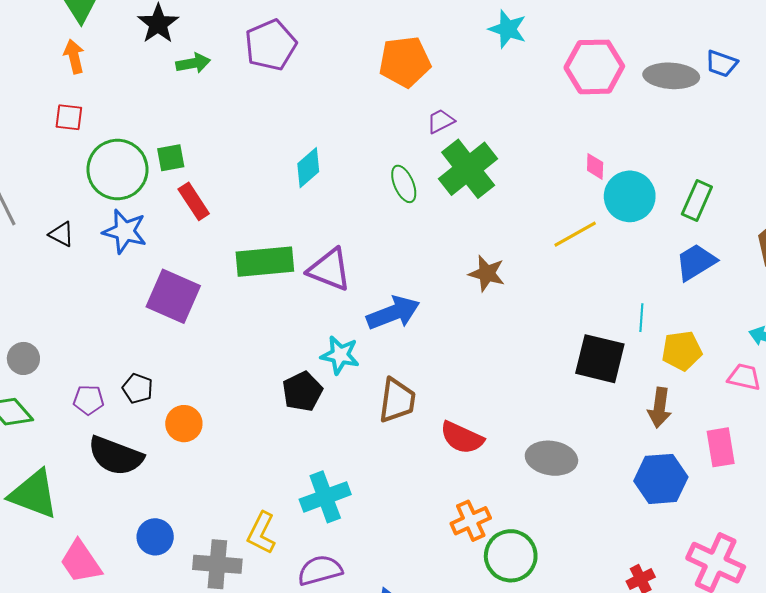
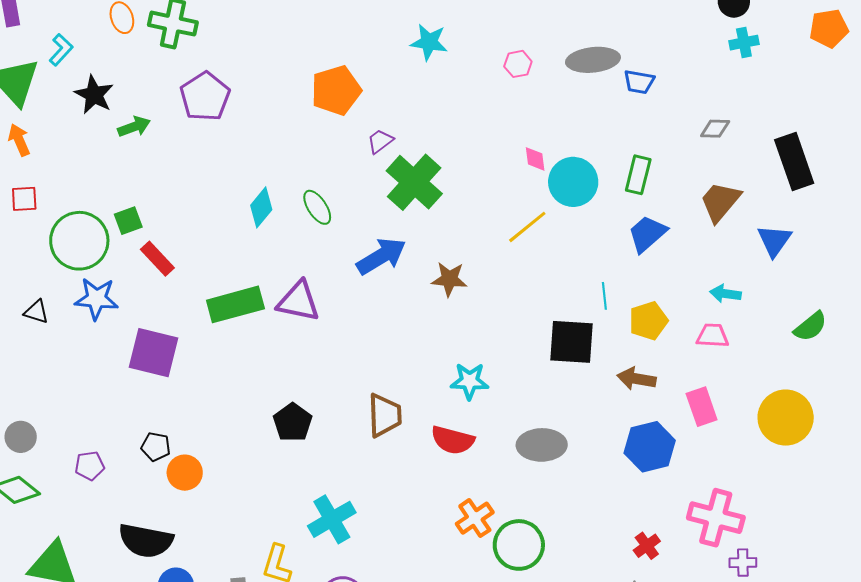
blue trapezoid: (721, 64) -> (639, 82), moved
pink hexagon: (594, 67) -> (518, 64), size x0.5
green ellipse: (404, 184) -> (317, 207), moved
blue arrow: (393, 313) -> (381, 256), moved
cyan star: (340, 355) -> (470, 381), moved
black pentagon: (138, 388) -> (156, 447), moved
brown arrow: (659, 408) -> (637, 379), turned 102
black semicircle: (116, 456) -> (146, 541), moved

